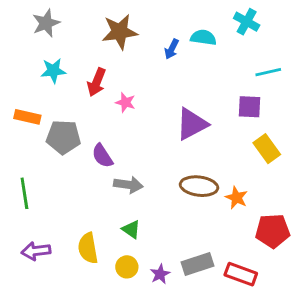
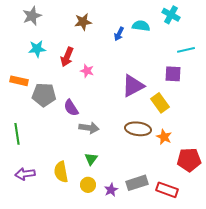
brown star: (120, 32) -> (83, 22), size x0.7
yellow rectangle: (267, 149) -> (160, 103), moved
green triangle: (131, 229) -> (91, 159), turned 32

